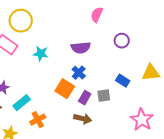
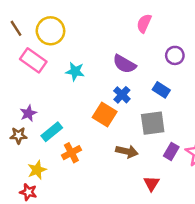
purple semicircle: (81, 48) -> (124, 64), turned 36
blue rectangle: (123, 81) -> (161, 90), moved
gray square: (104, 96) -> (153, 123), size x1.5
purple rectangle: (85, 98) -> (171, 151), moved

